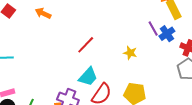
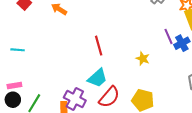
red line: (86, 45) -> (99, 46), turned -66

